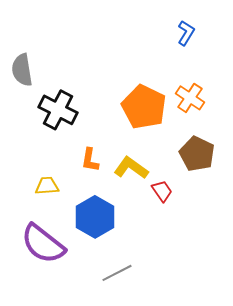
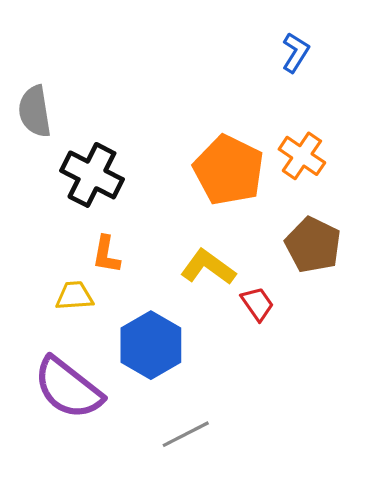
orange L-shape: (90, 160) -> (106, 254), moved

